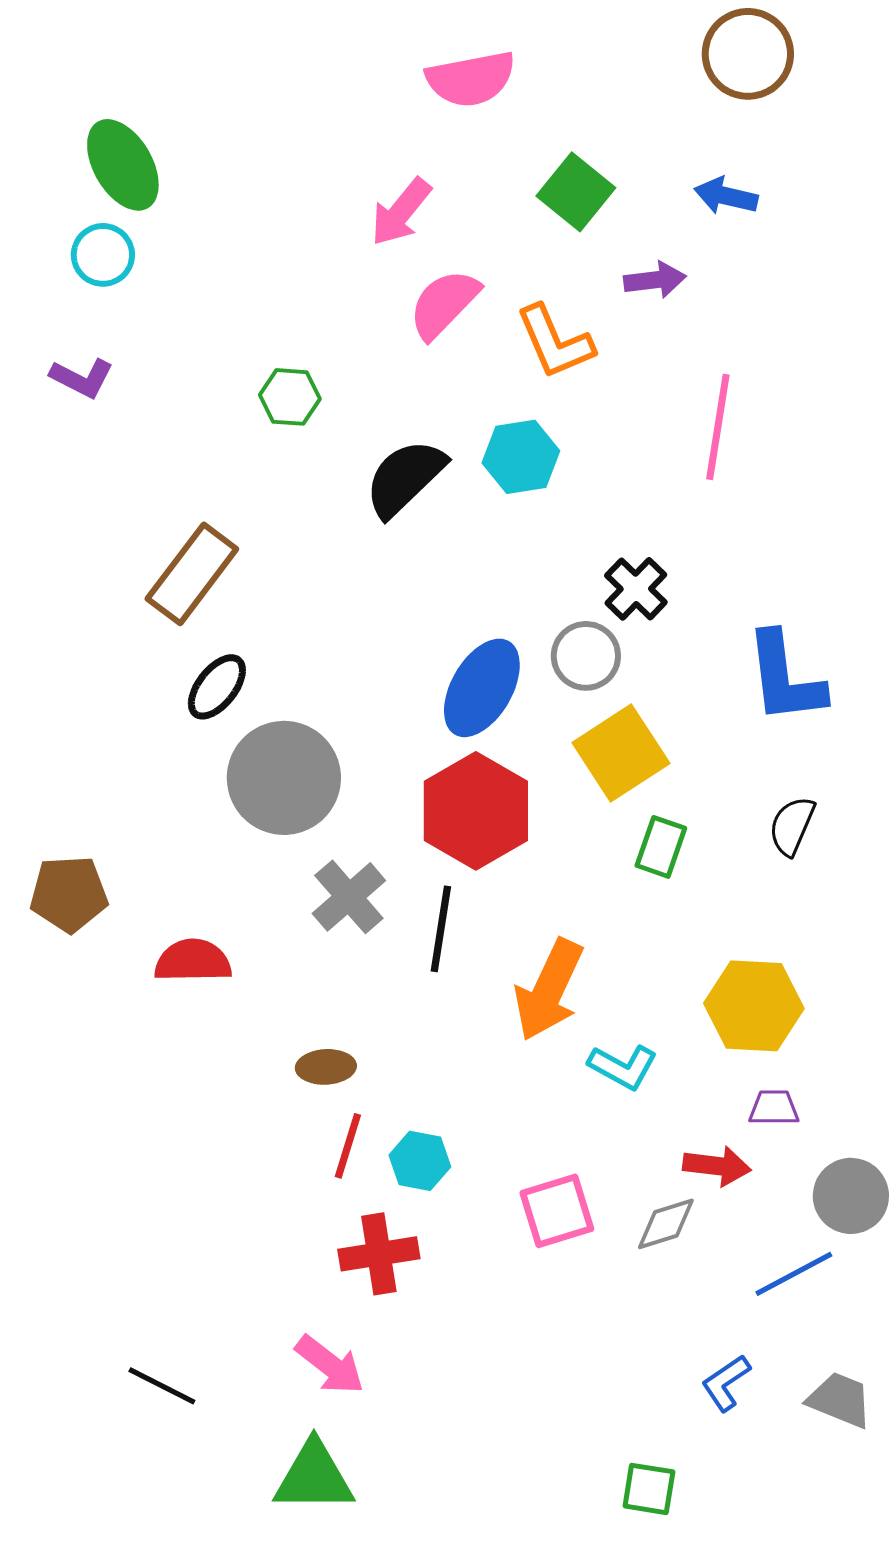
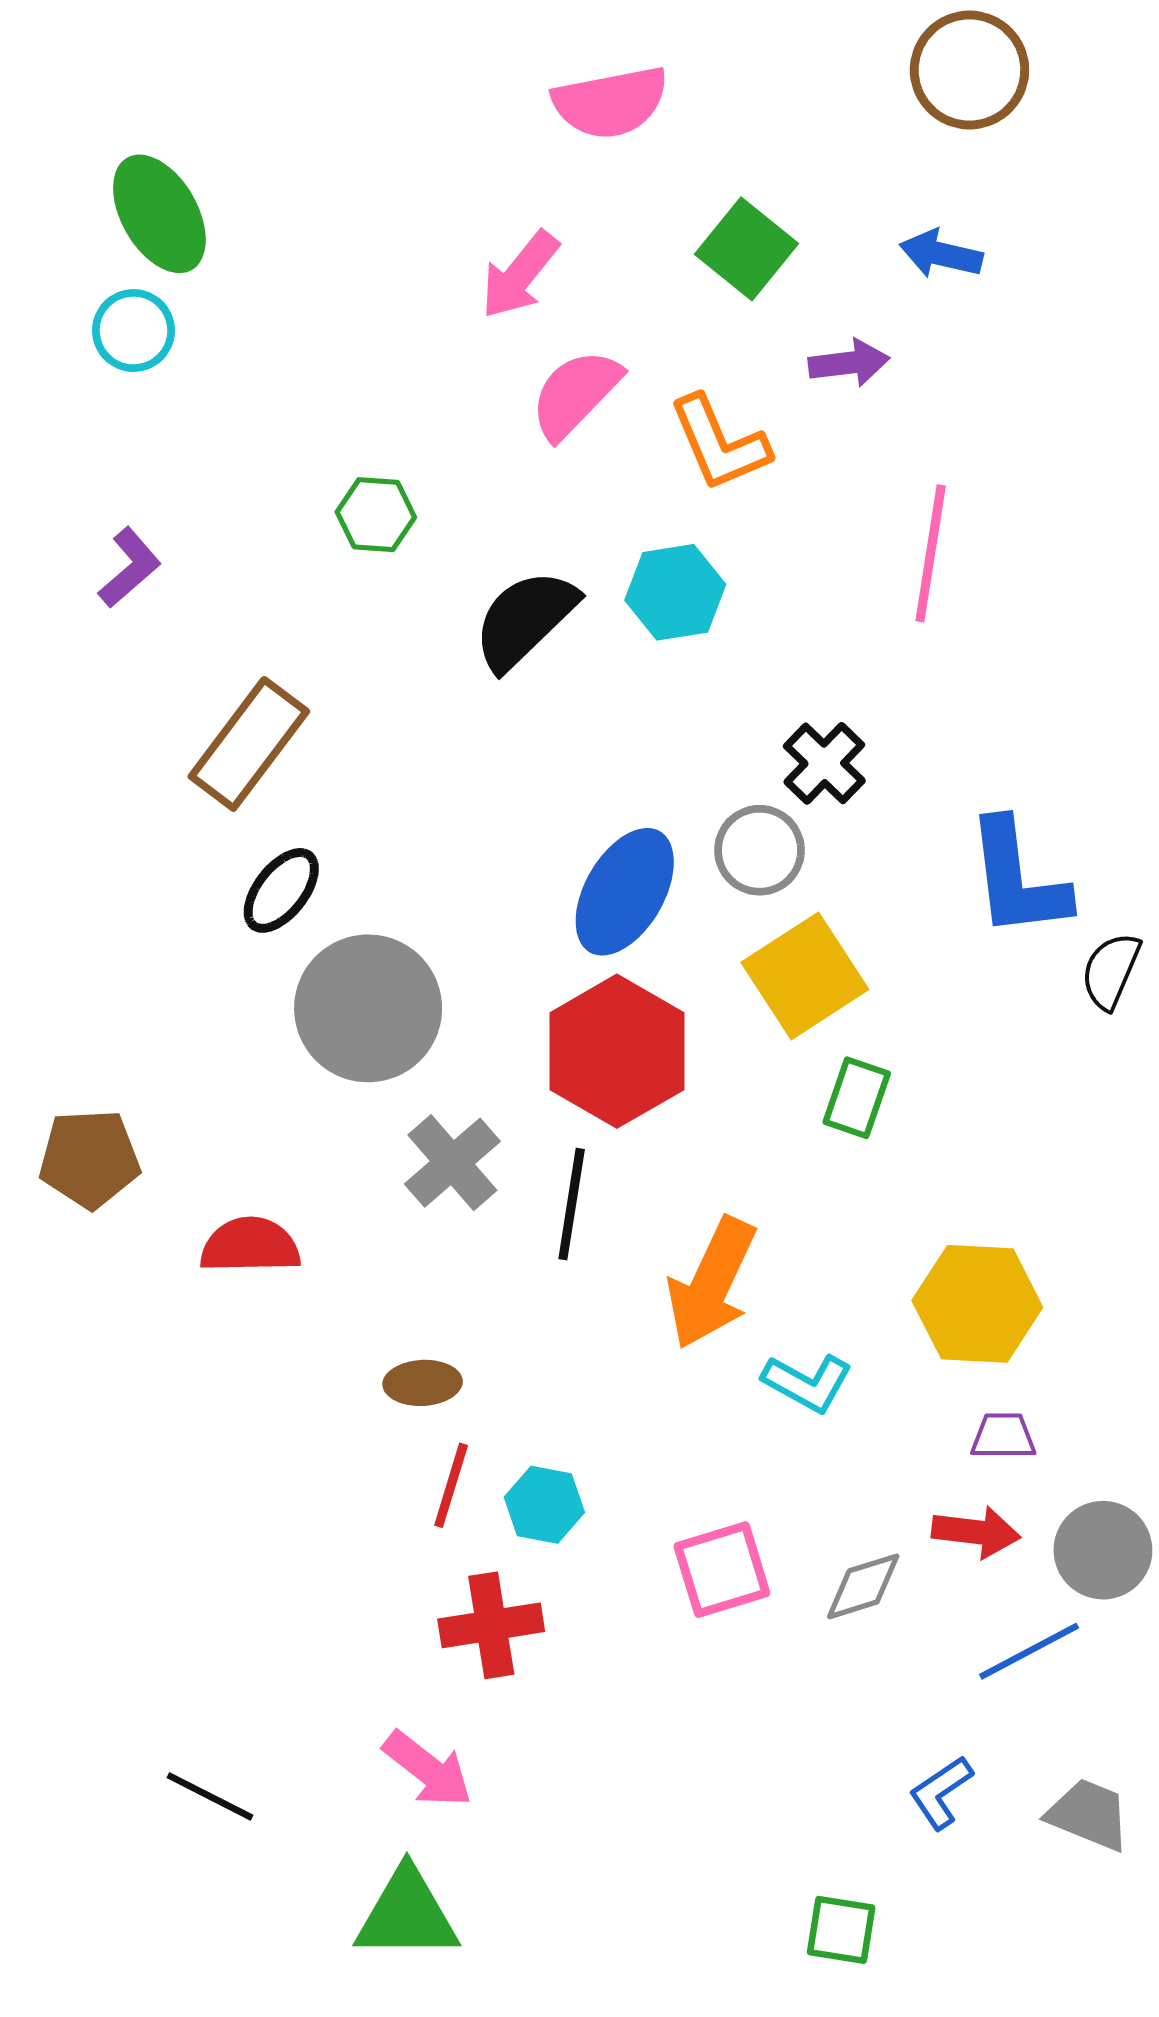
purple L-shape: (82, 378) -> (130, 568), moved, turned -68
black semicircle: (792, 826) -> (1111, 971), moved
red arrow: (717, 1166) -> (976, 1532), moved

